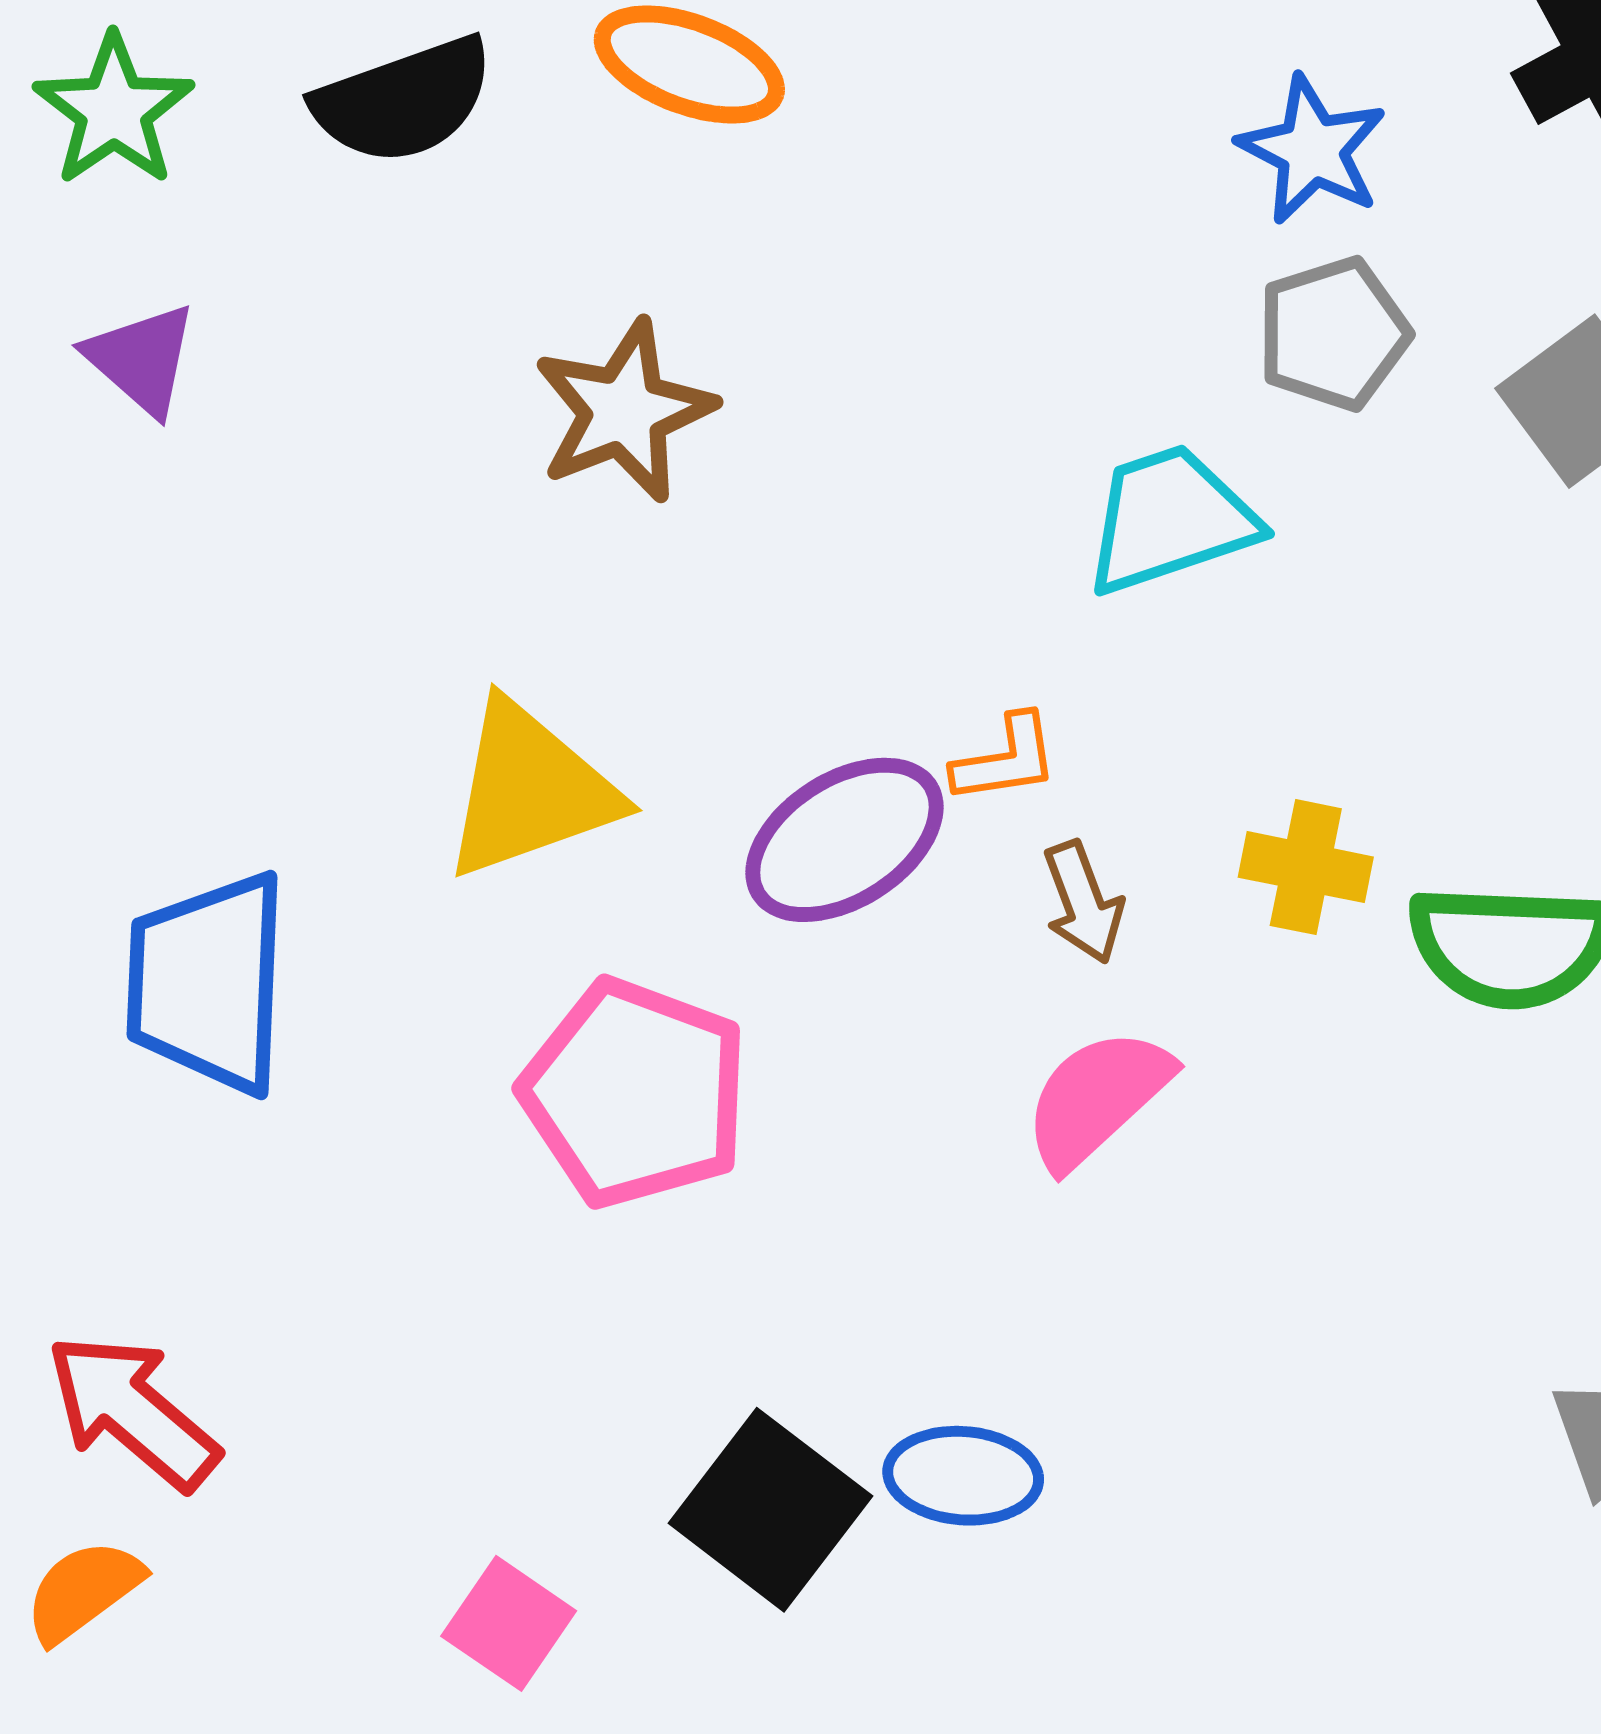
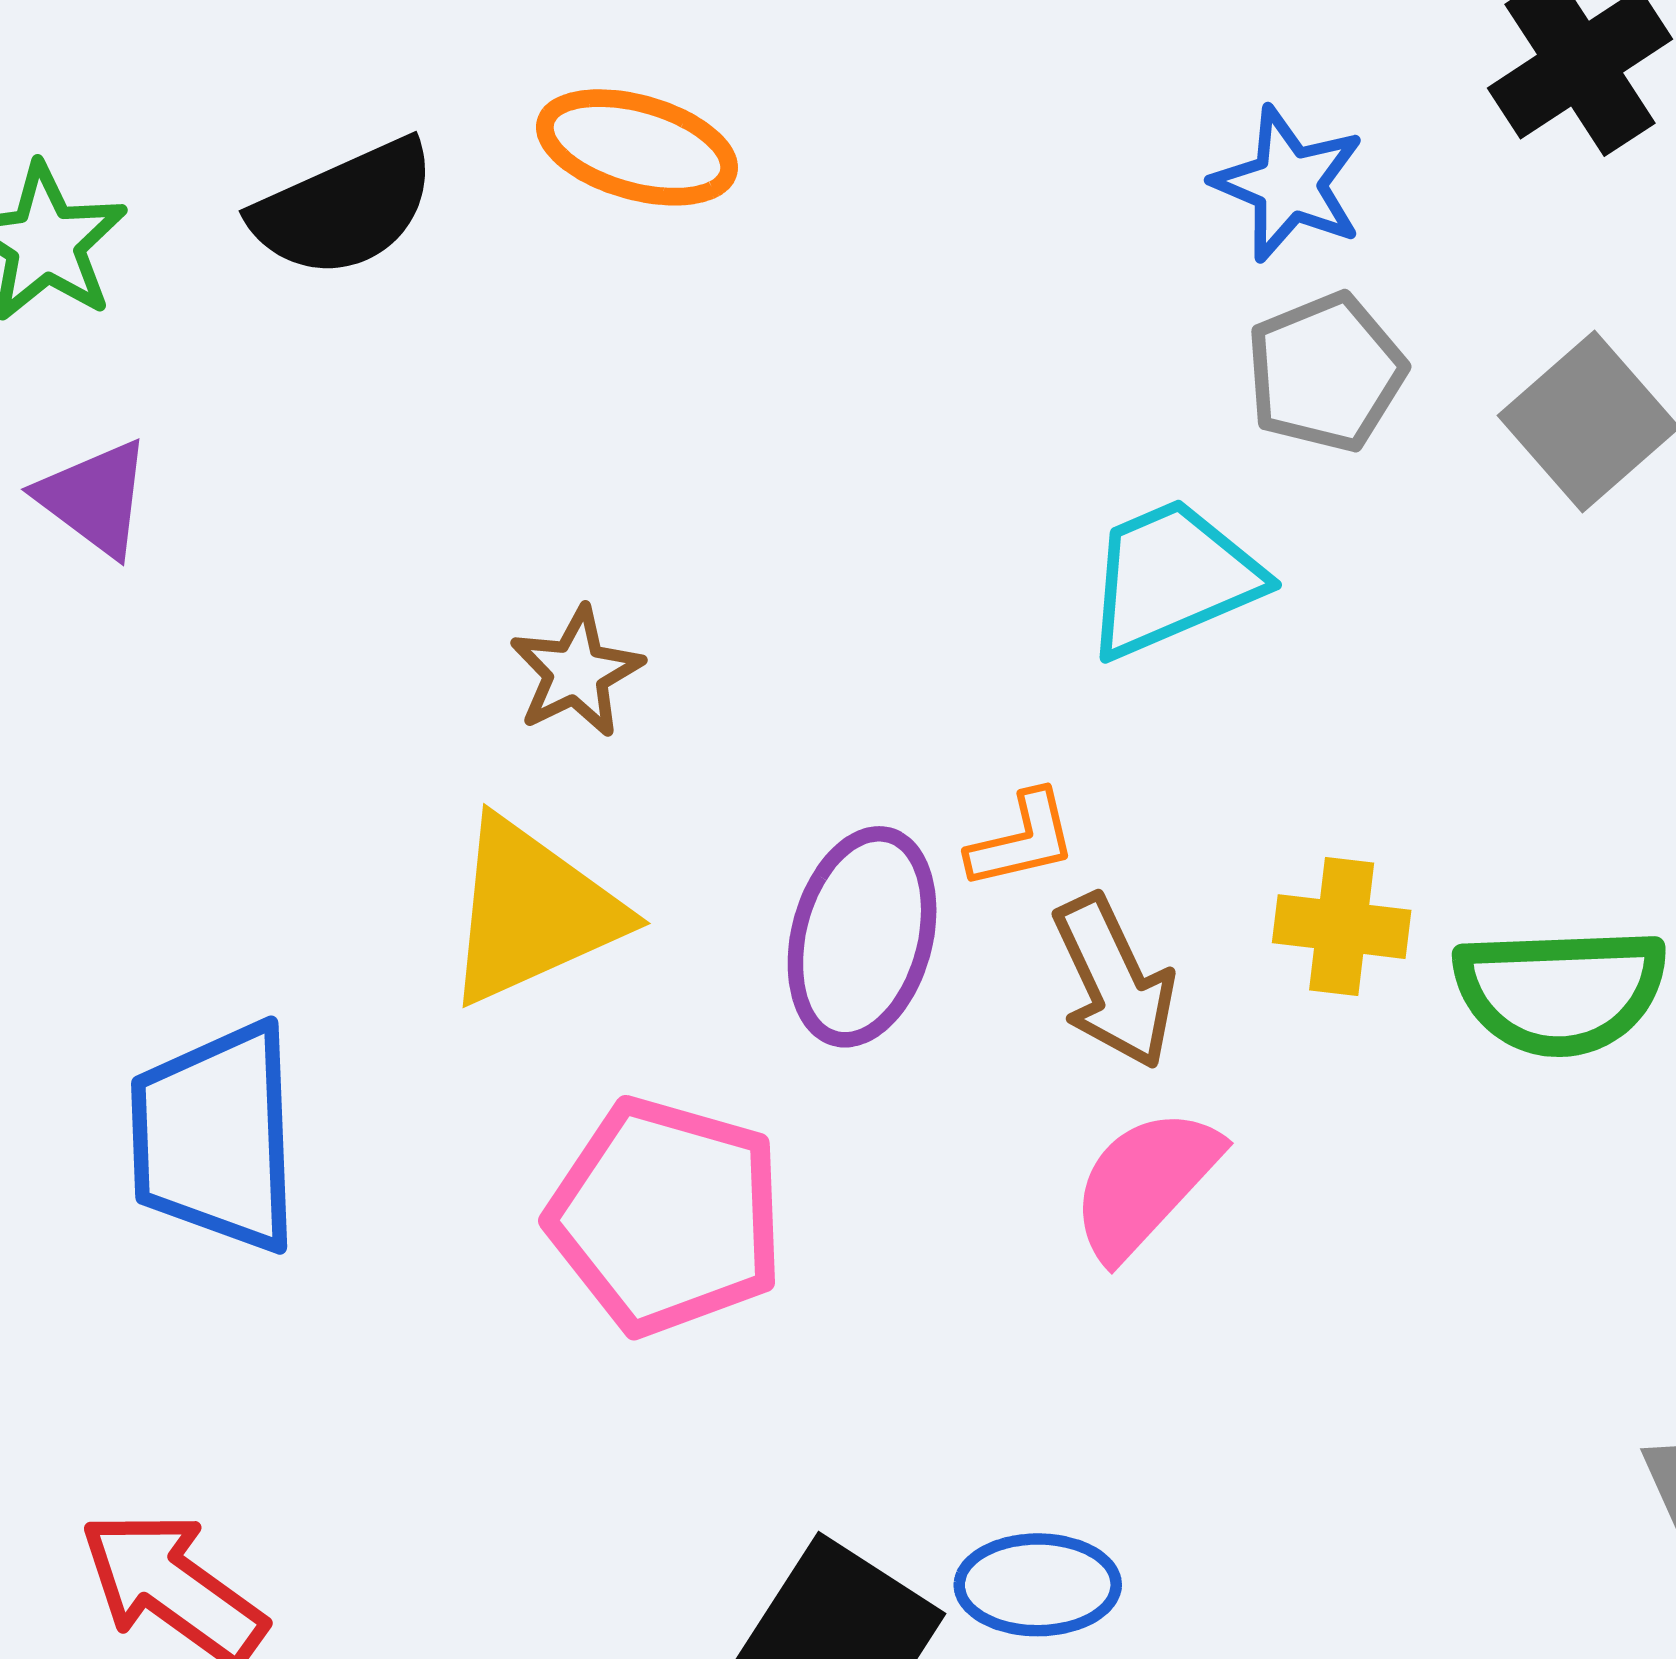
brown star: (624, 411) -> (576, 672), moved, size x0.7
purple ellipse: (844, 840) -> (862, 937), turned -38
brown arrow: (1083, 902) -> (1114, 982), size x1.4

